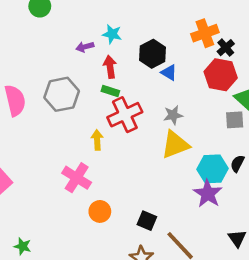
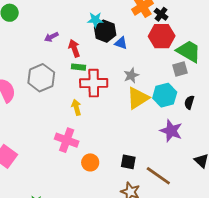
cyan star: (112, 34) -> (95, 20), moved
red cross: (125, 115) -> (94, 83), turned 36
cyan hexagon: (213, 169) -> (165, 95), moved

